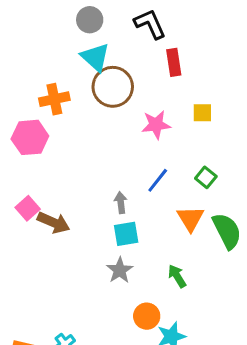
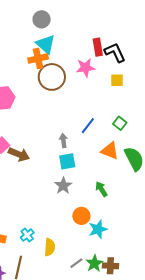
black L-shape: (150, 24) -> (115, 52), moved
brown circle: (113, 87) -> (52, 77), moved
orange cross: (54, 99) -> (38, 59), moved
pink star: (156, 125) -> (85, 68), moved
orange triangle: (190, 218) -> (110, 151), turned -36

